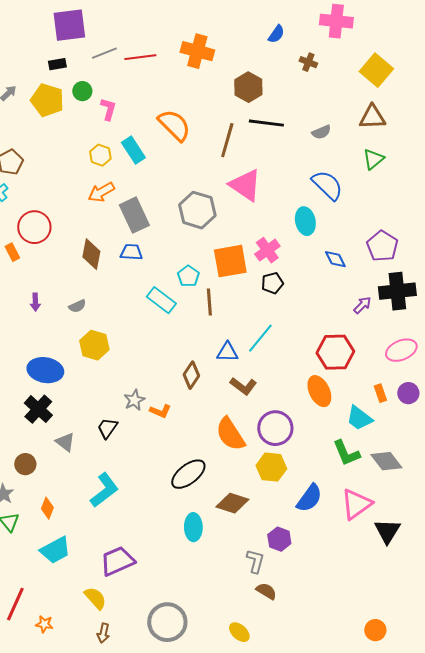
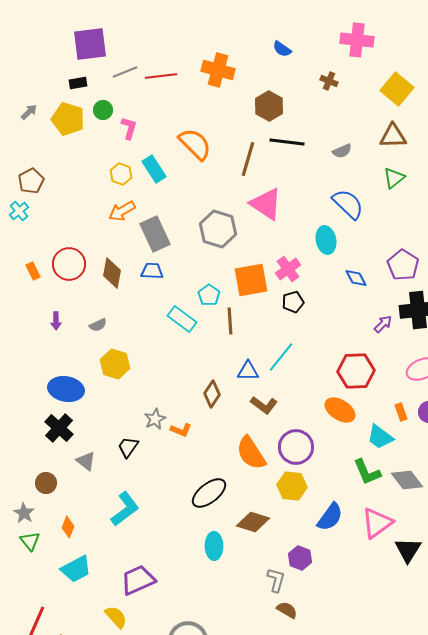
blue semicircle: (276, 34) -> (282, 49), moved, turned 90
red circle: (34, 227) -> (69, 264), moved
orange ellipse: (319, 391) -> (340, 410), turned -32

